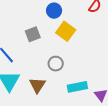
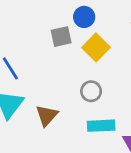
gray square: (33, 34) -> (61, 37), moved
gray circle: (56, 64) -> (91, 91), moved

